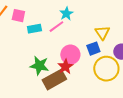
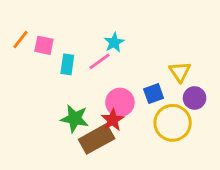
cyan rectangle: (34, 29) -> (67, 64), turned -72
yellow triangle: (102, 33) -> (180, 72), moved

